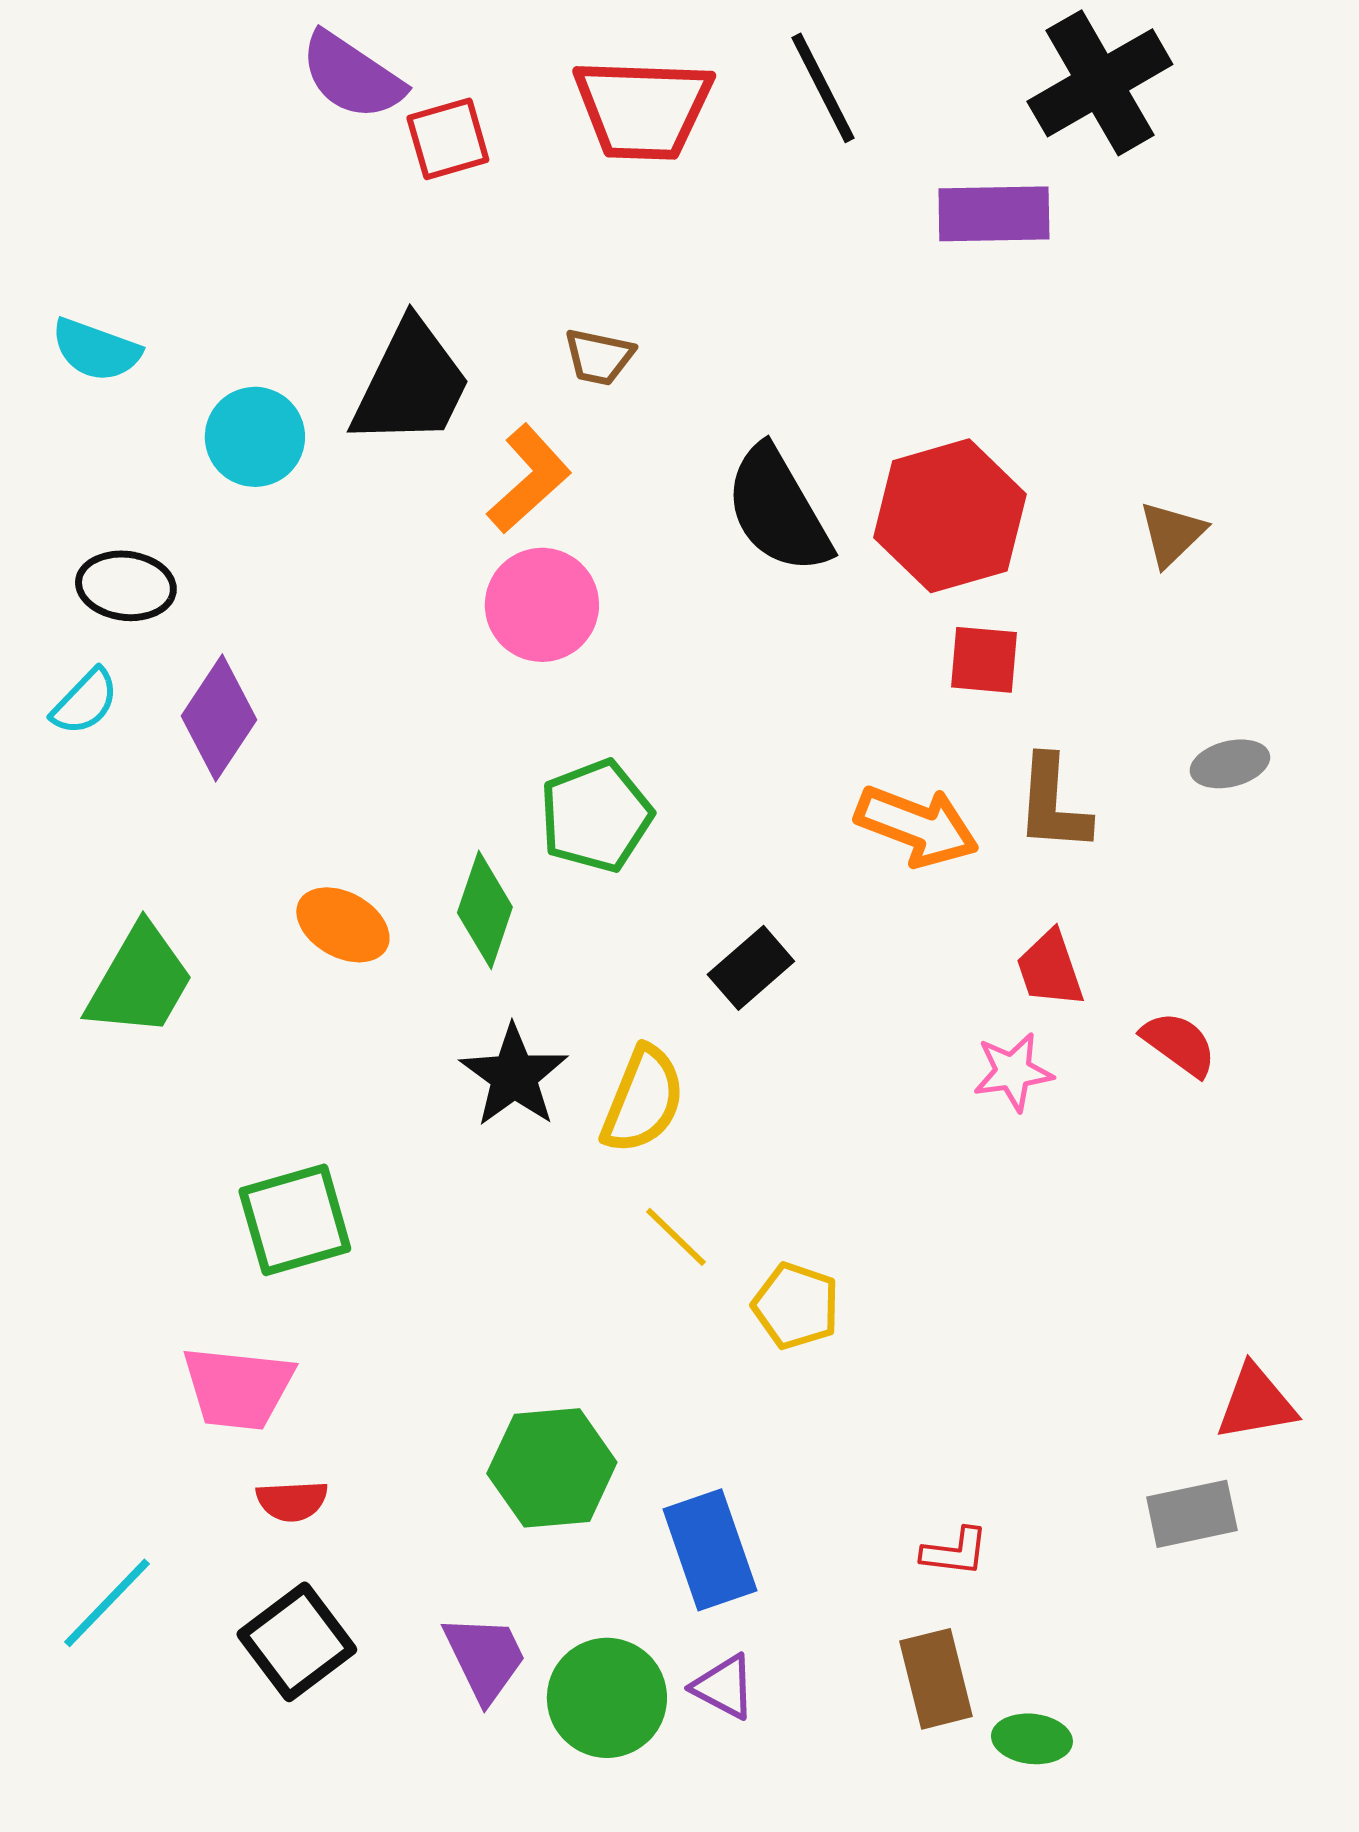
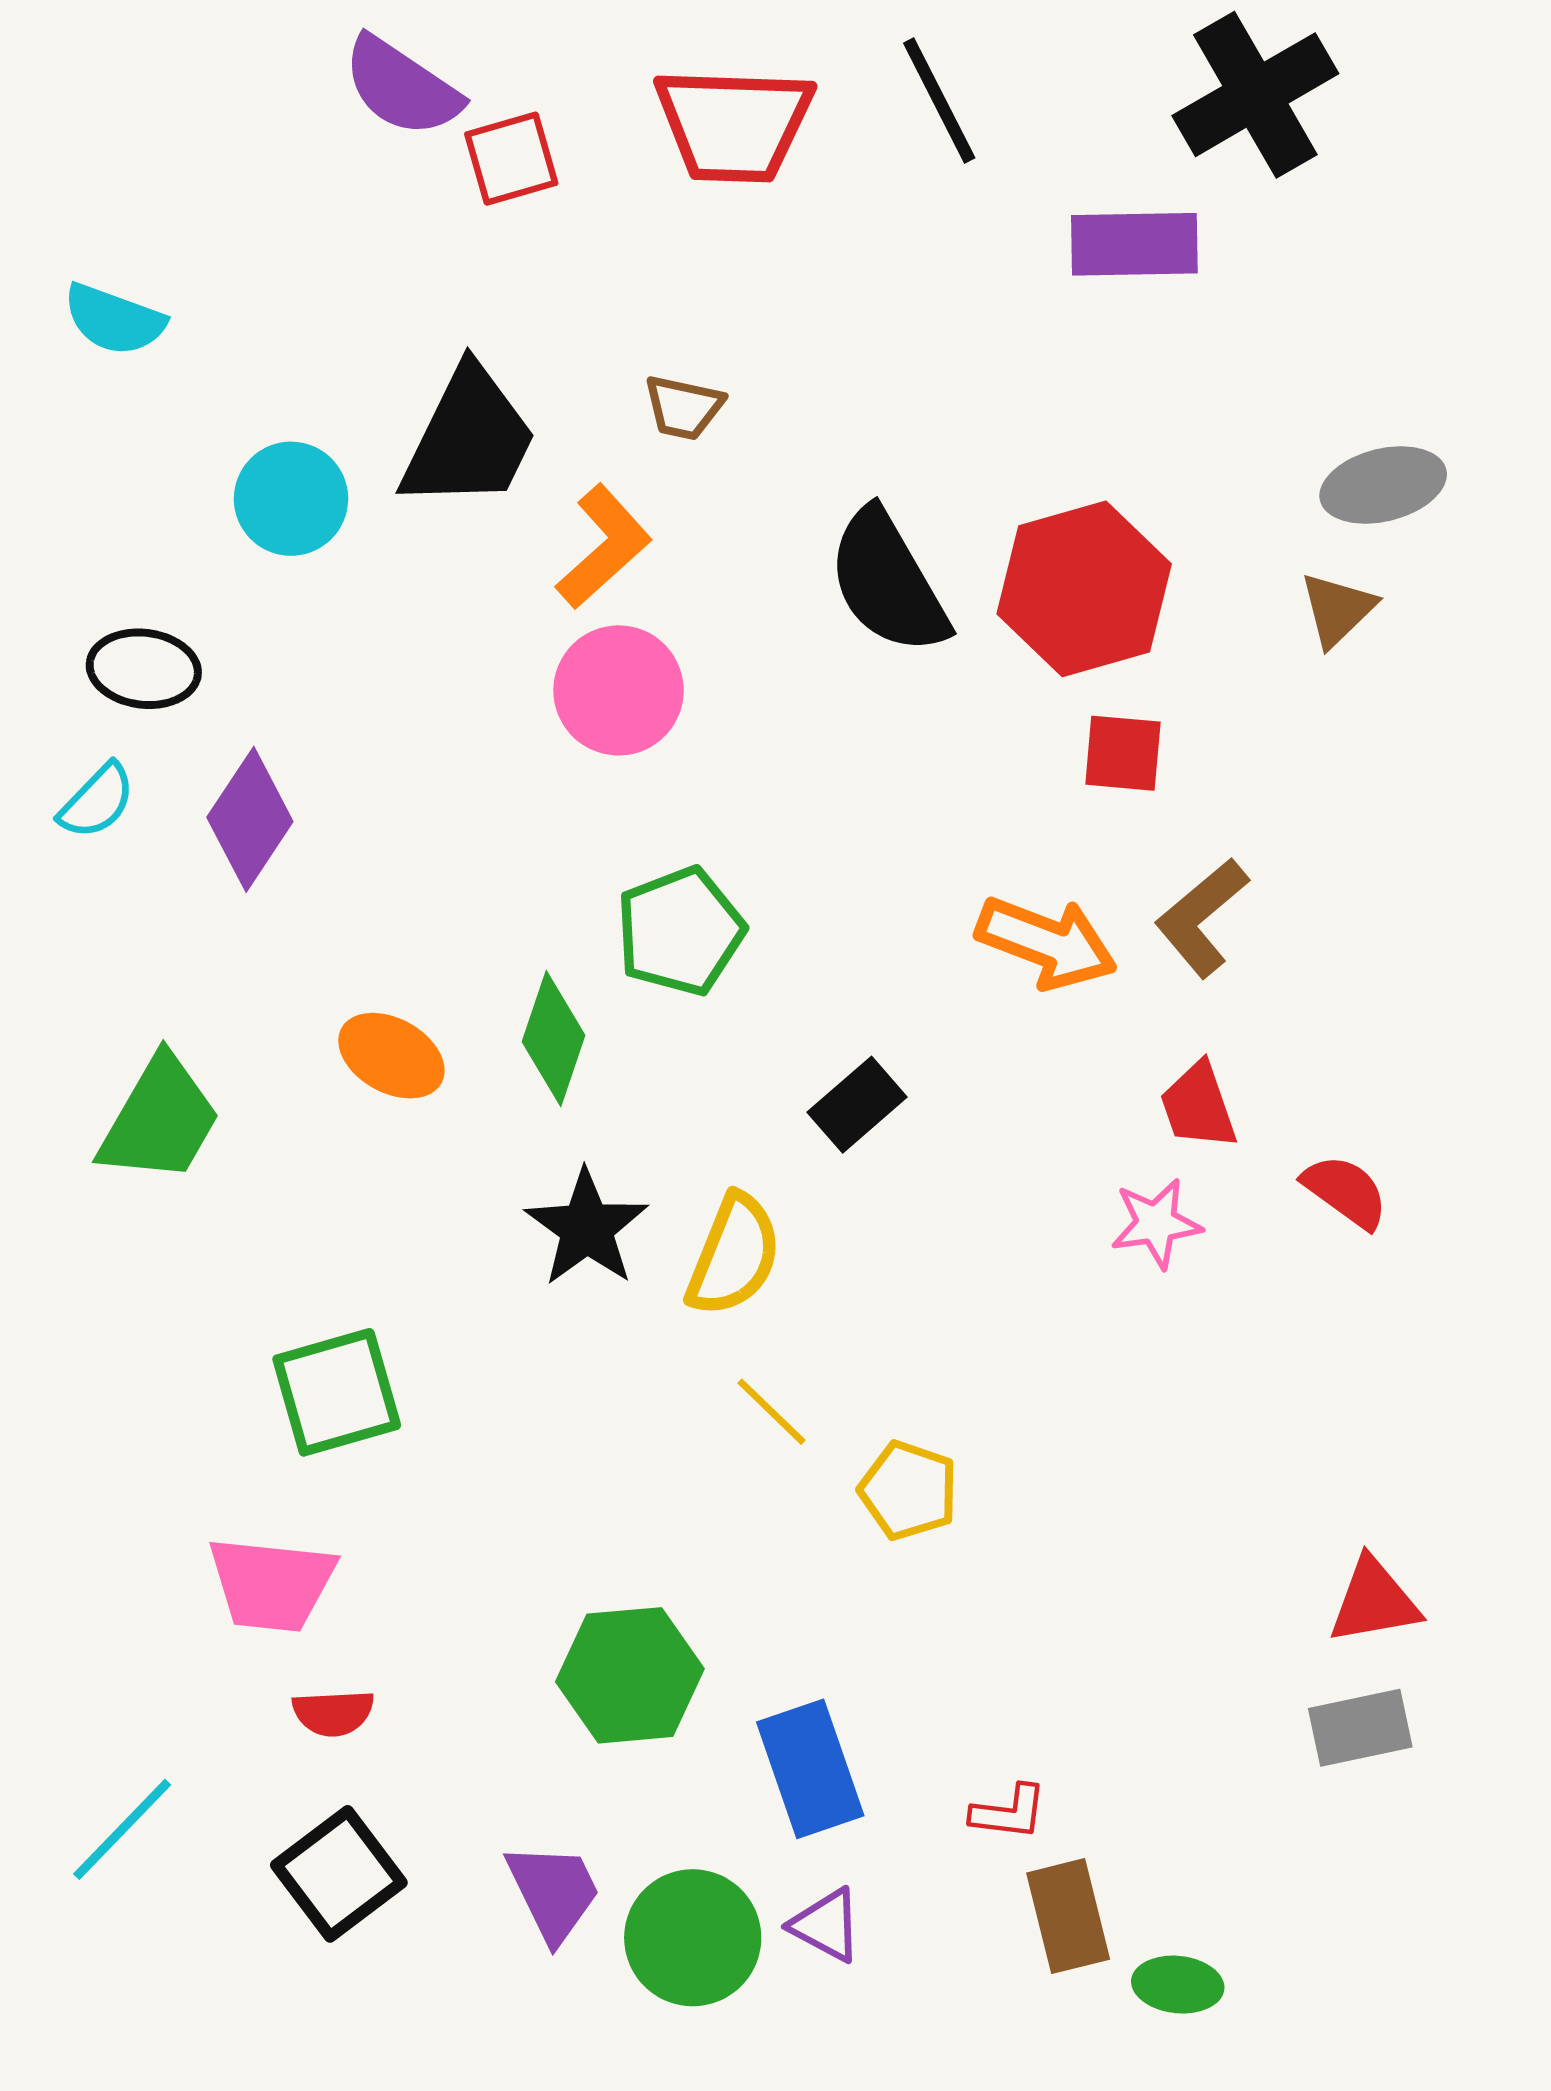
cyan semicircle: (96, 350) -> (114, 320), moved
gray ellipse: (1230, 764) -> (1383, 485), moved, size x1.4
brown L-shape: (1053, 804) -> (1202, 918), turned 46
red triangle: (1256, 1403) -> (1374, 1601), moved
red L-shape: (955, 1552) -> (1009, 1812), moved

